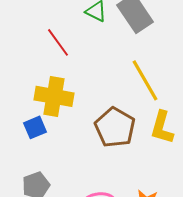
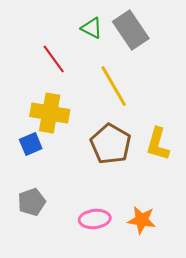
yellow line: (145, 80) -> (114, 86), moved

